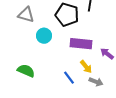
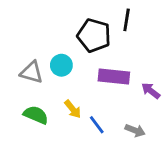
gray triangle: (26, 15) -> (32, 72), moved
yellow arrow: (86, 67) -> (73, 109), moved

